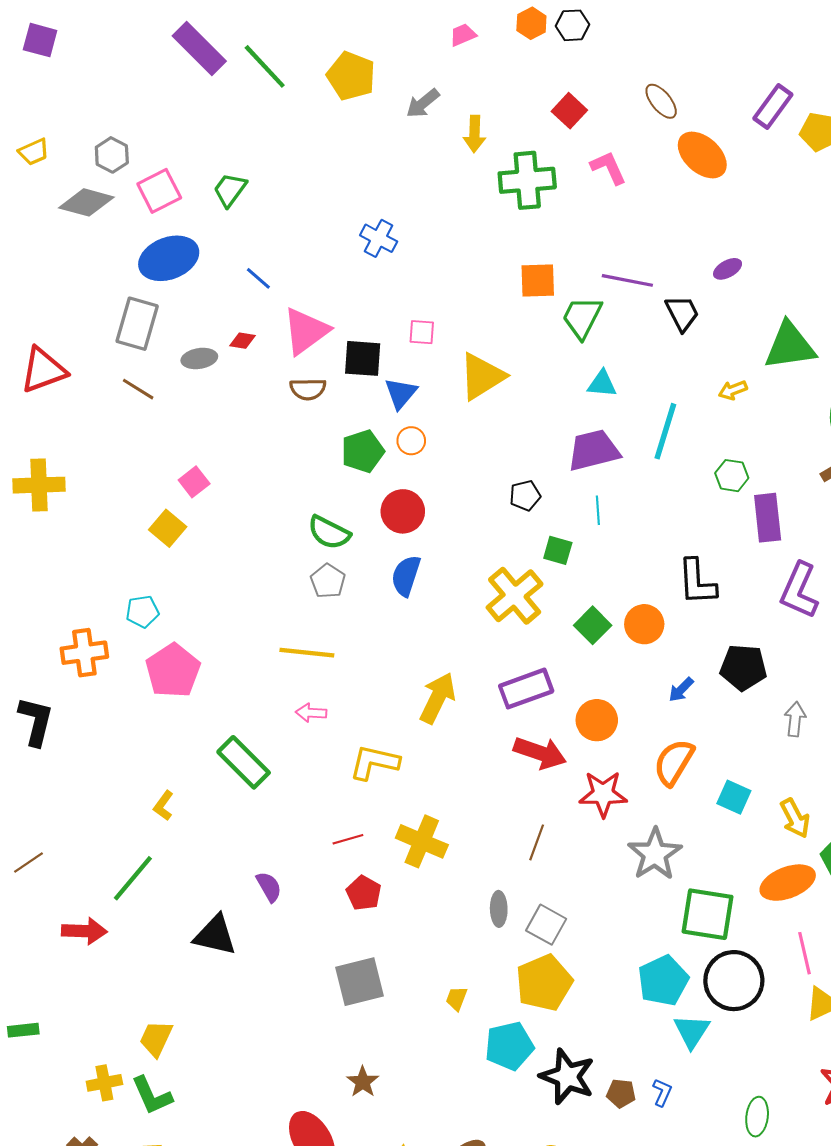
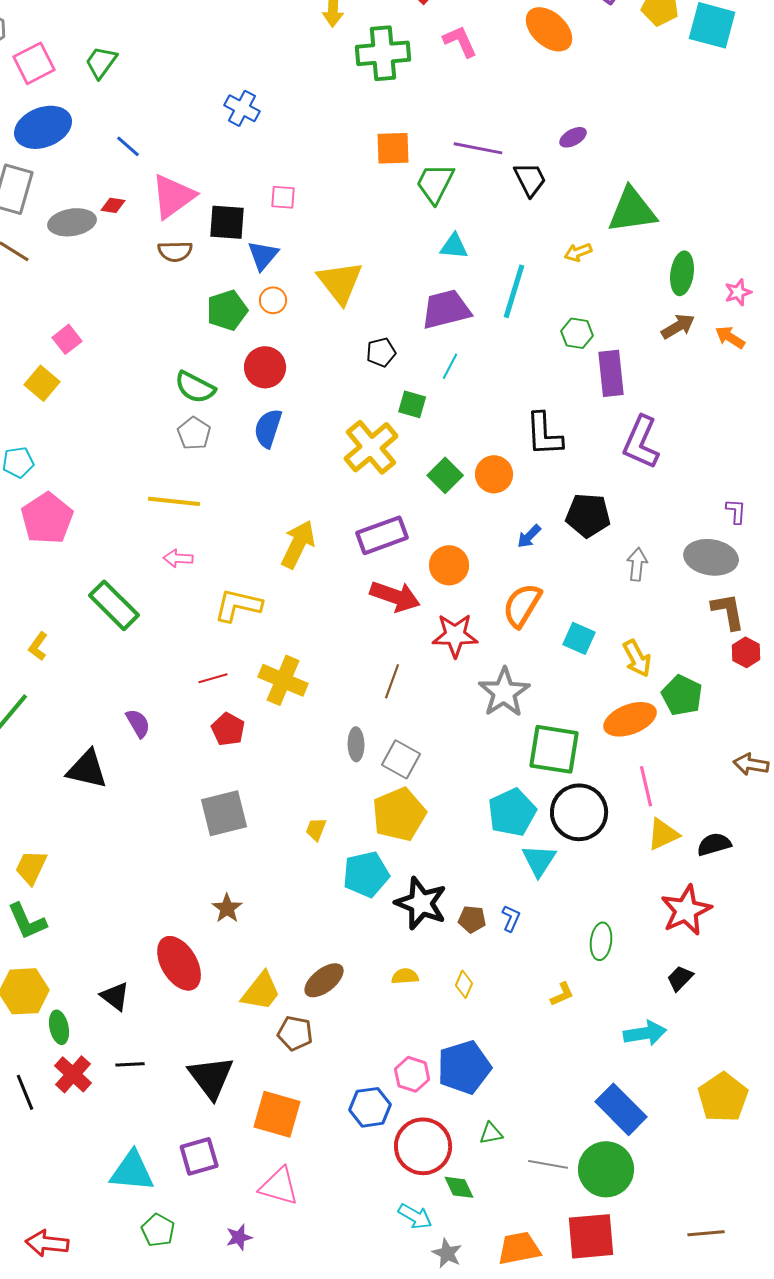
gray ellipse: (199, 358) -> (72, 222), size x1.4
yellow triangle: (482, 376) -> (340, 282), moved, turned -36
cyan line: (598, 510) -> (450, 366), turned 32

